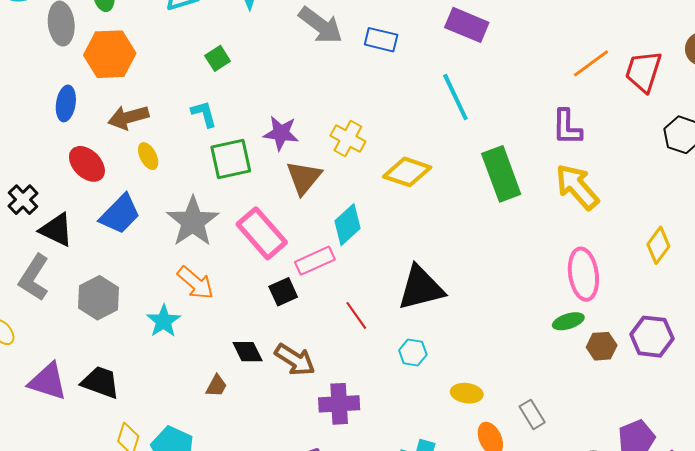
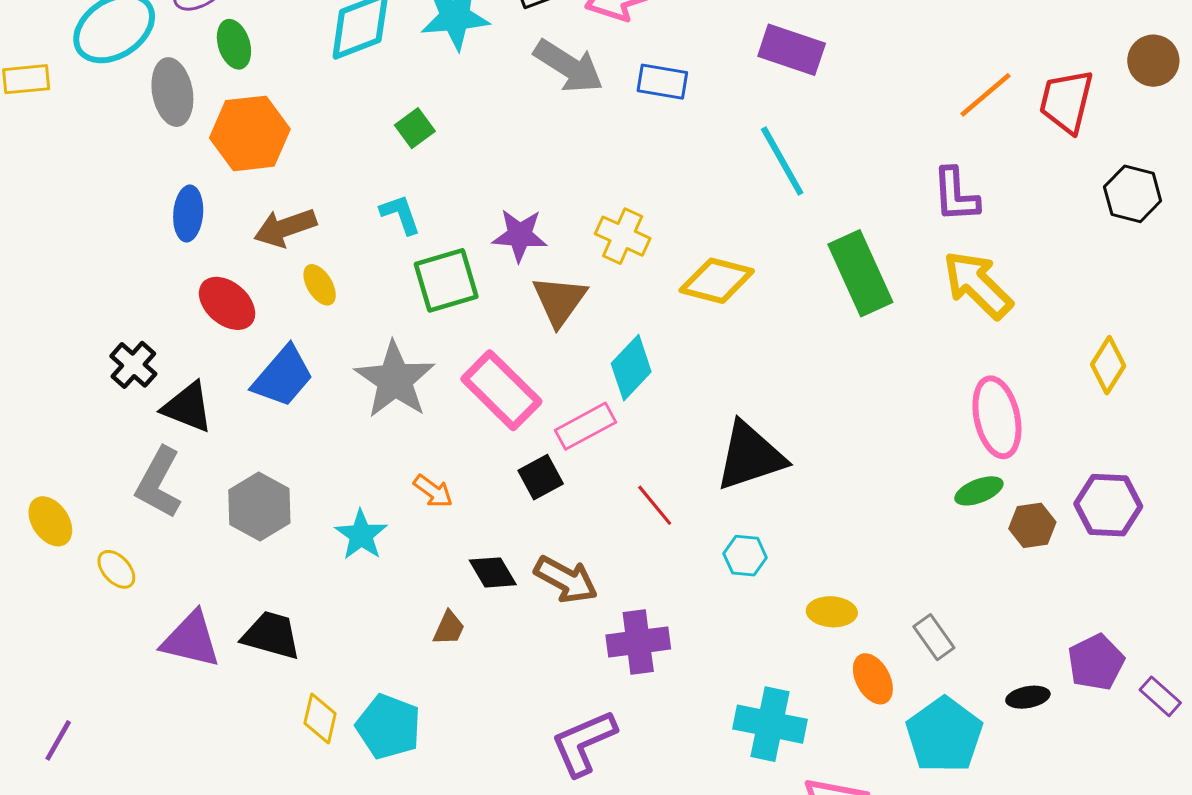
orange arrow: (195, 283) -> (433, 491), moved, size x0.7

